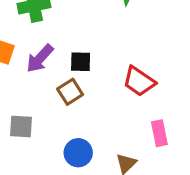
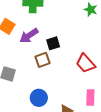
black square: (81, 62) -> (53, 43), turned -32

